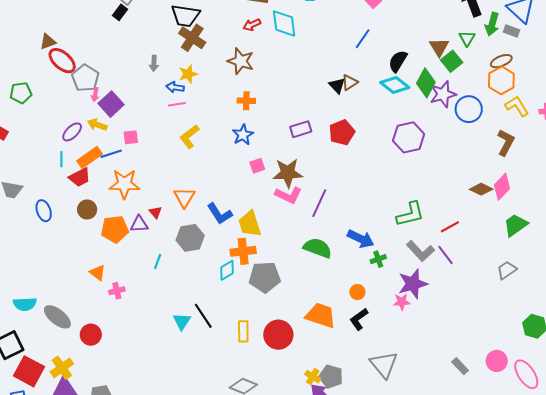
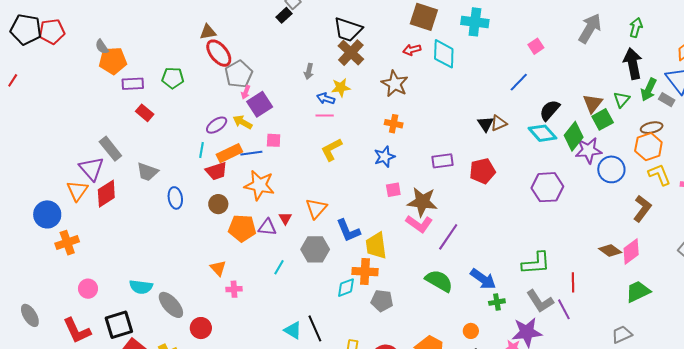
red line: (450, 227) -> (573, 282), turned -72
gray pentagon: (265, 277) -> (382, 301), size x0.7
cyan triangle: (182, 321) -> (293, 330), turned -42

